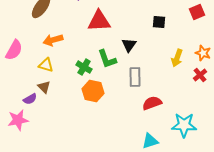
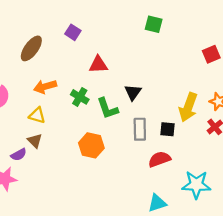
red triangle: (99, 21) -> (98, 65), size x0.7
black square: (159, 22) -> (167, 129), moved
yellow arrow: (177, 58) -> (188, 107), size x1.4
green cross: (84, 67) -> (80, 97), moved

